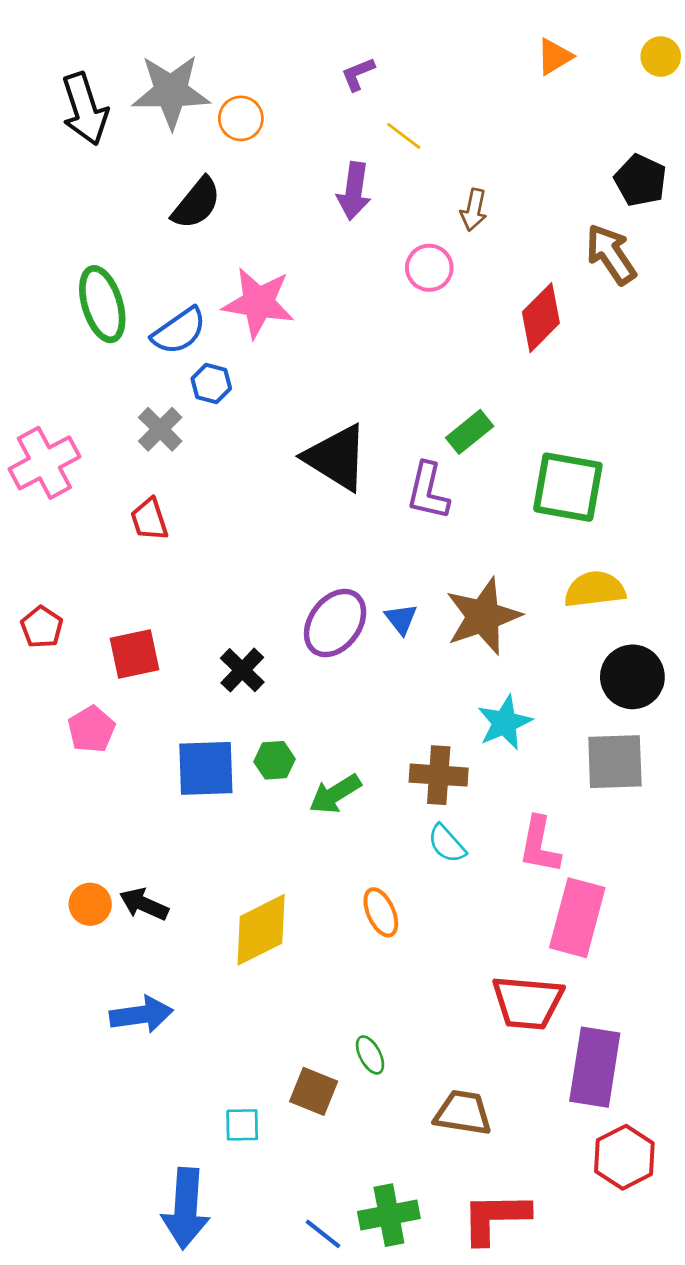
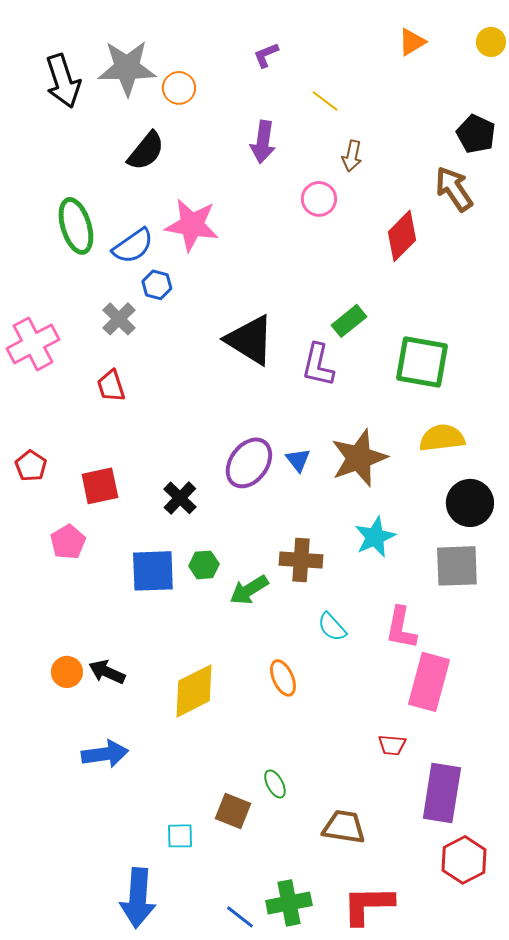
yellow line: (404, 136) -> (325, 101), moved
brown cross: (439, 775) -> (301, 560), moved
red trapezoid: (527, 1002) -> (392, 745), size x0.5

